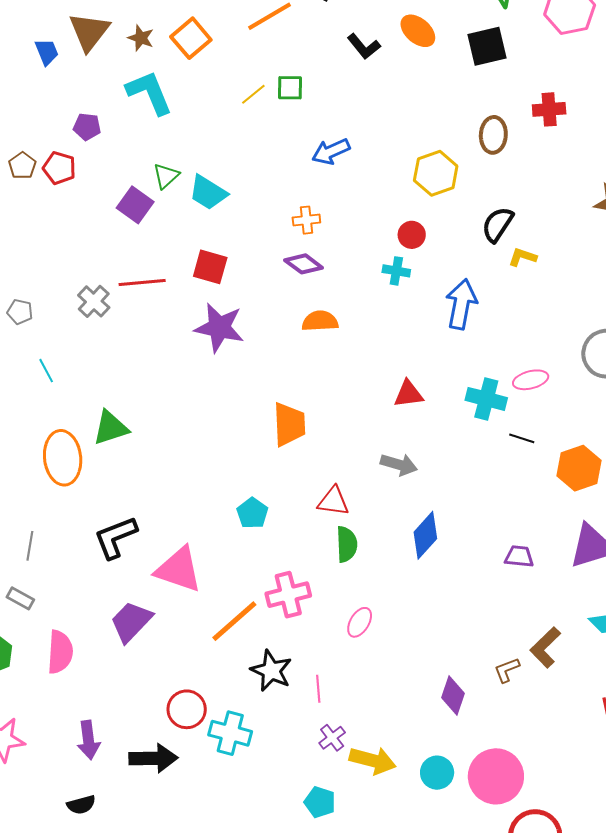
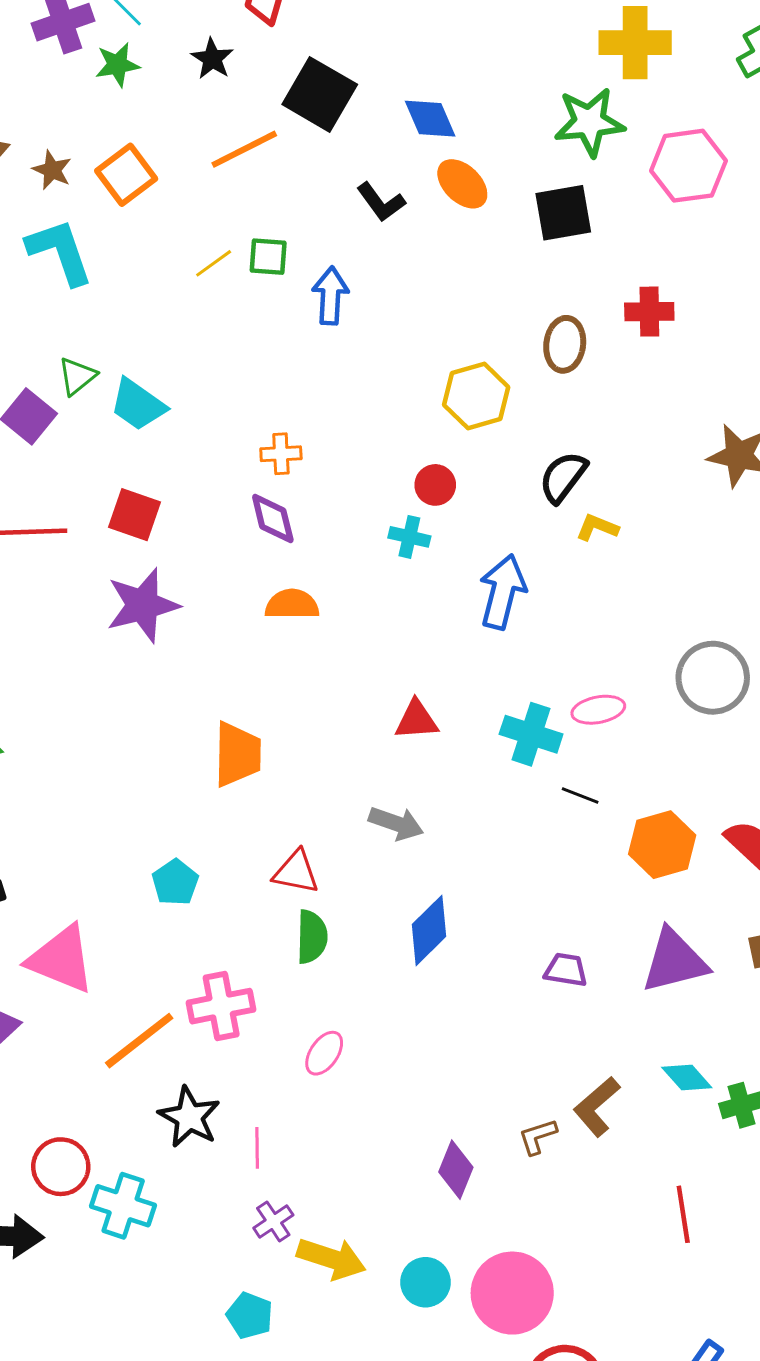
blue arrow: (331, 151) -> (330, 296), moved, turned 114
purple diamond: (304, 264) -> (273, 518), turned 36
purple star: (219, 328) -> (143, 605), turned -30

